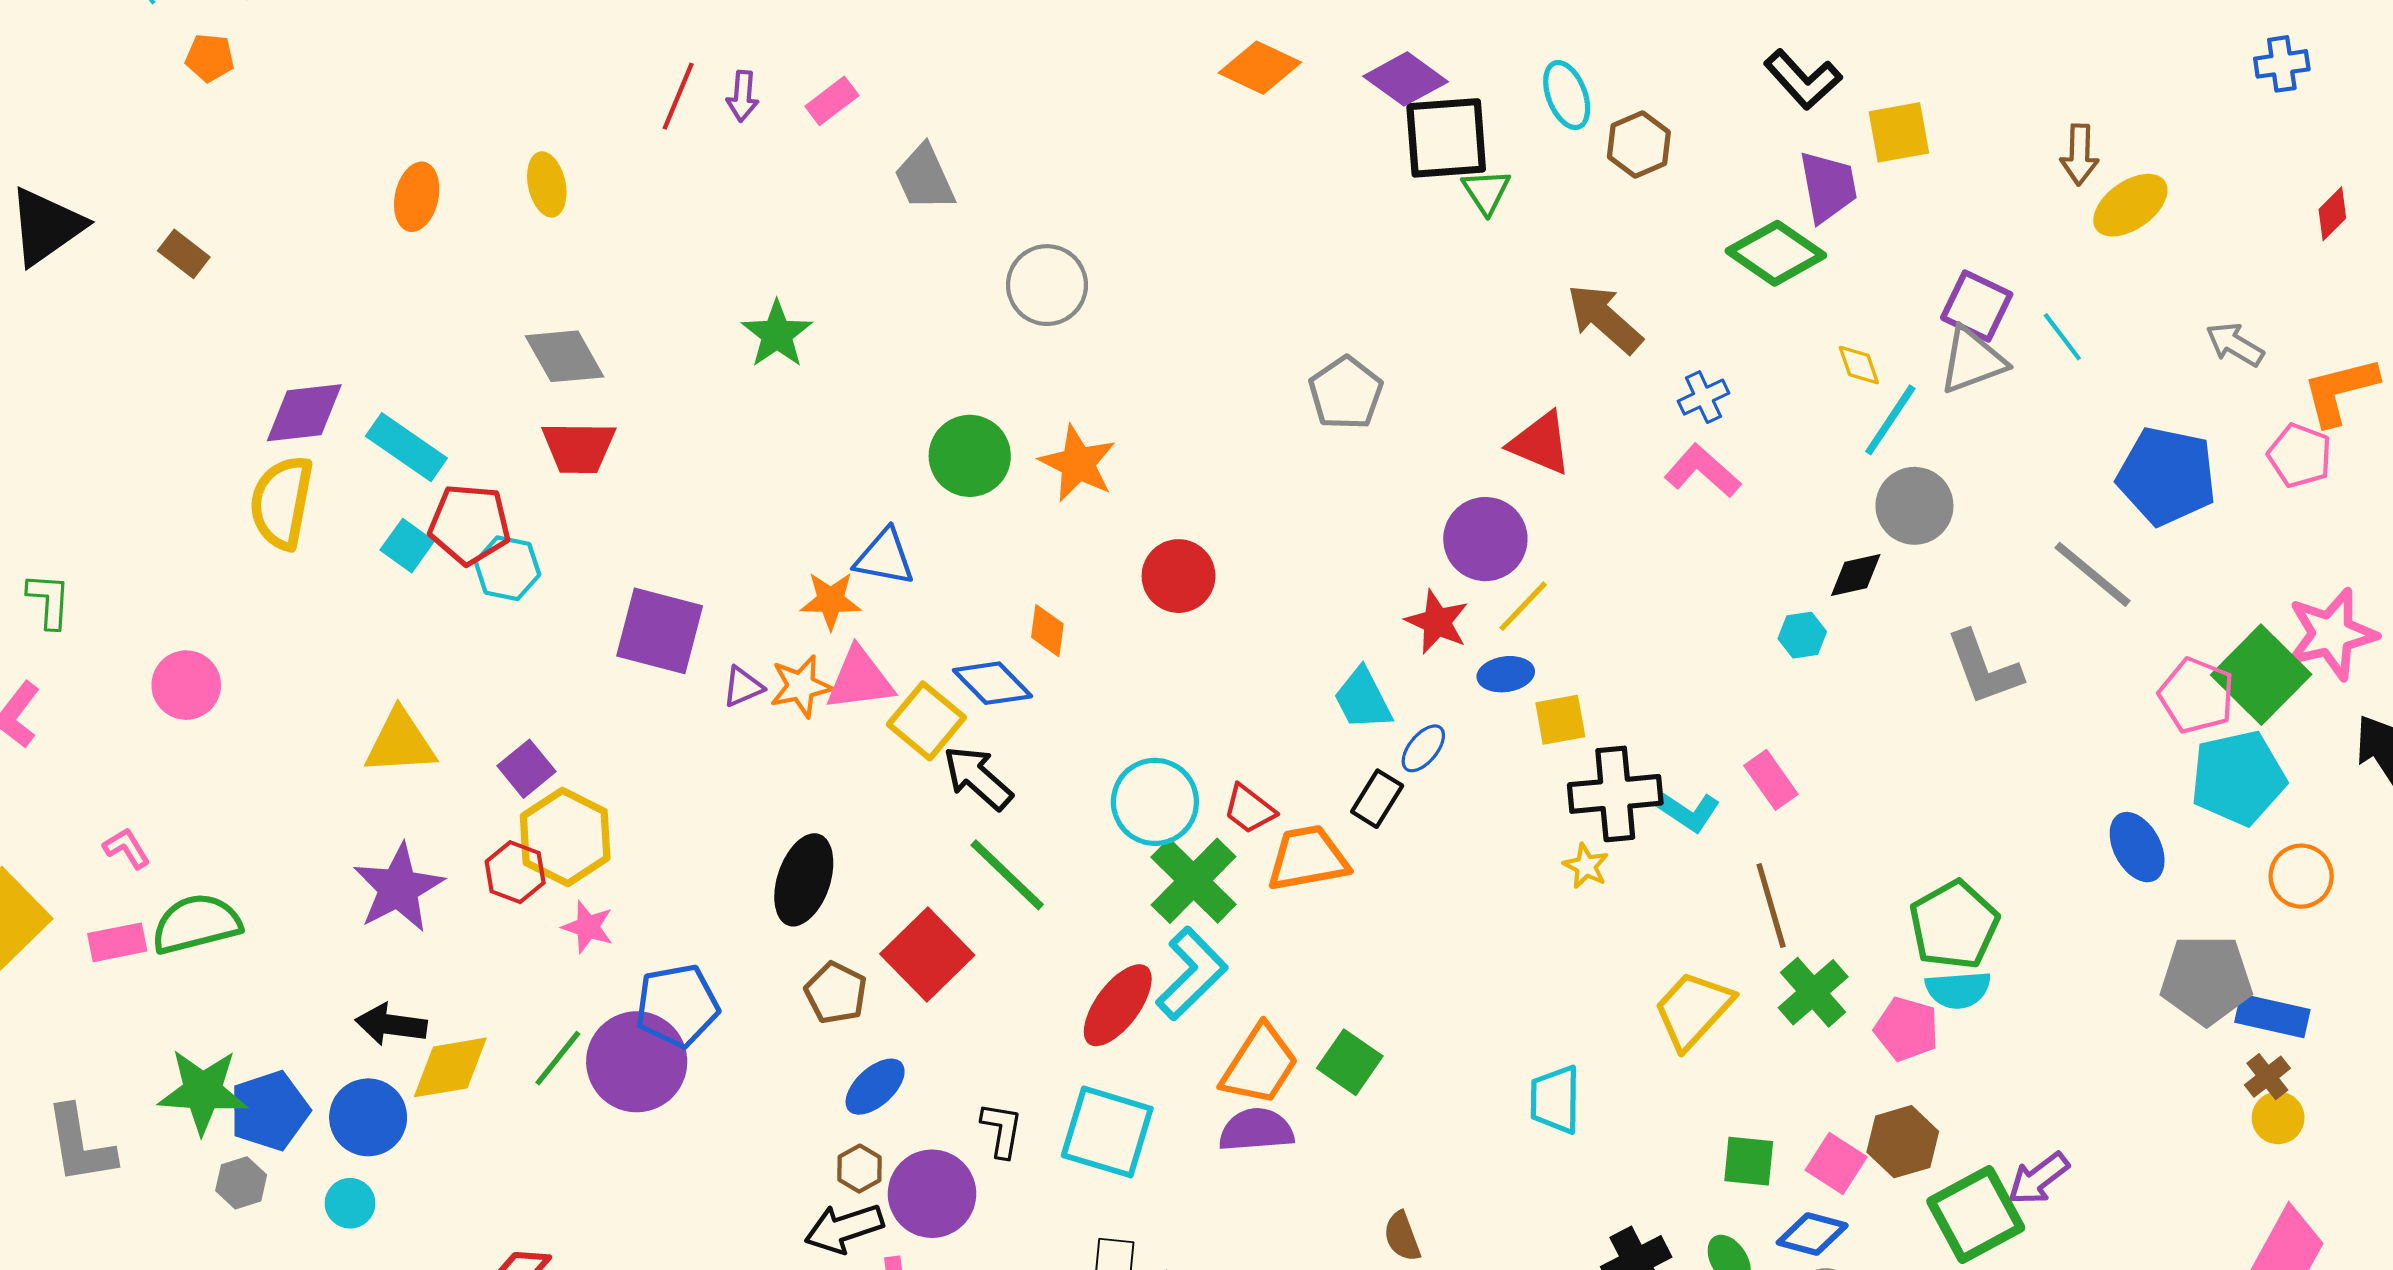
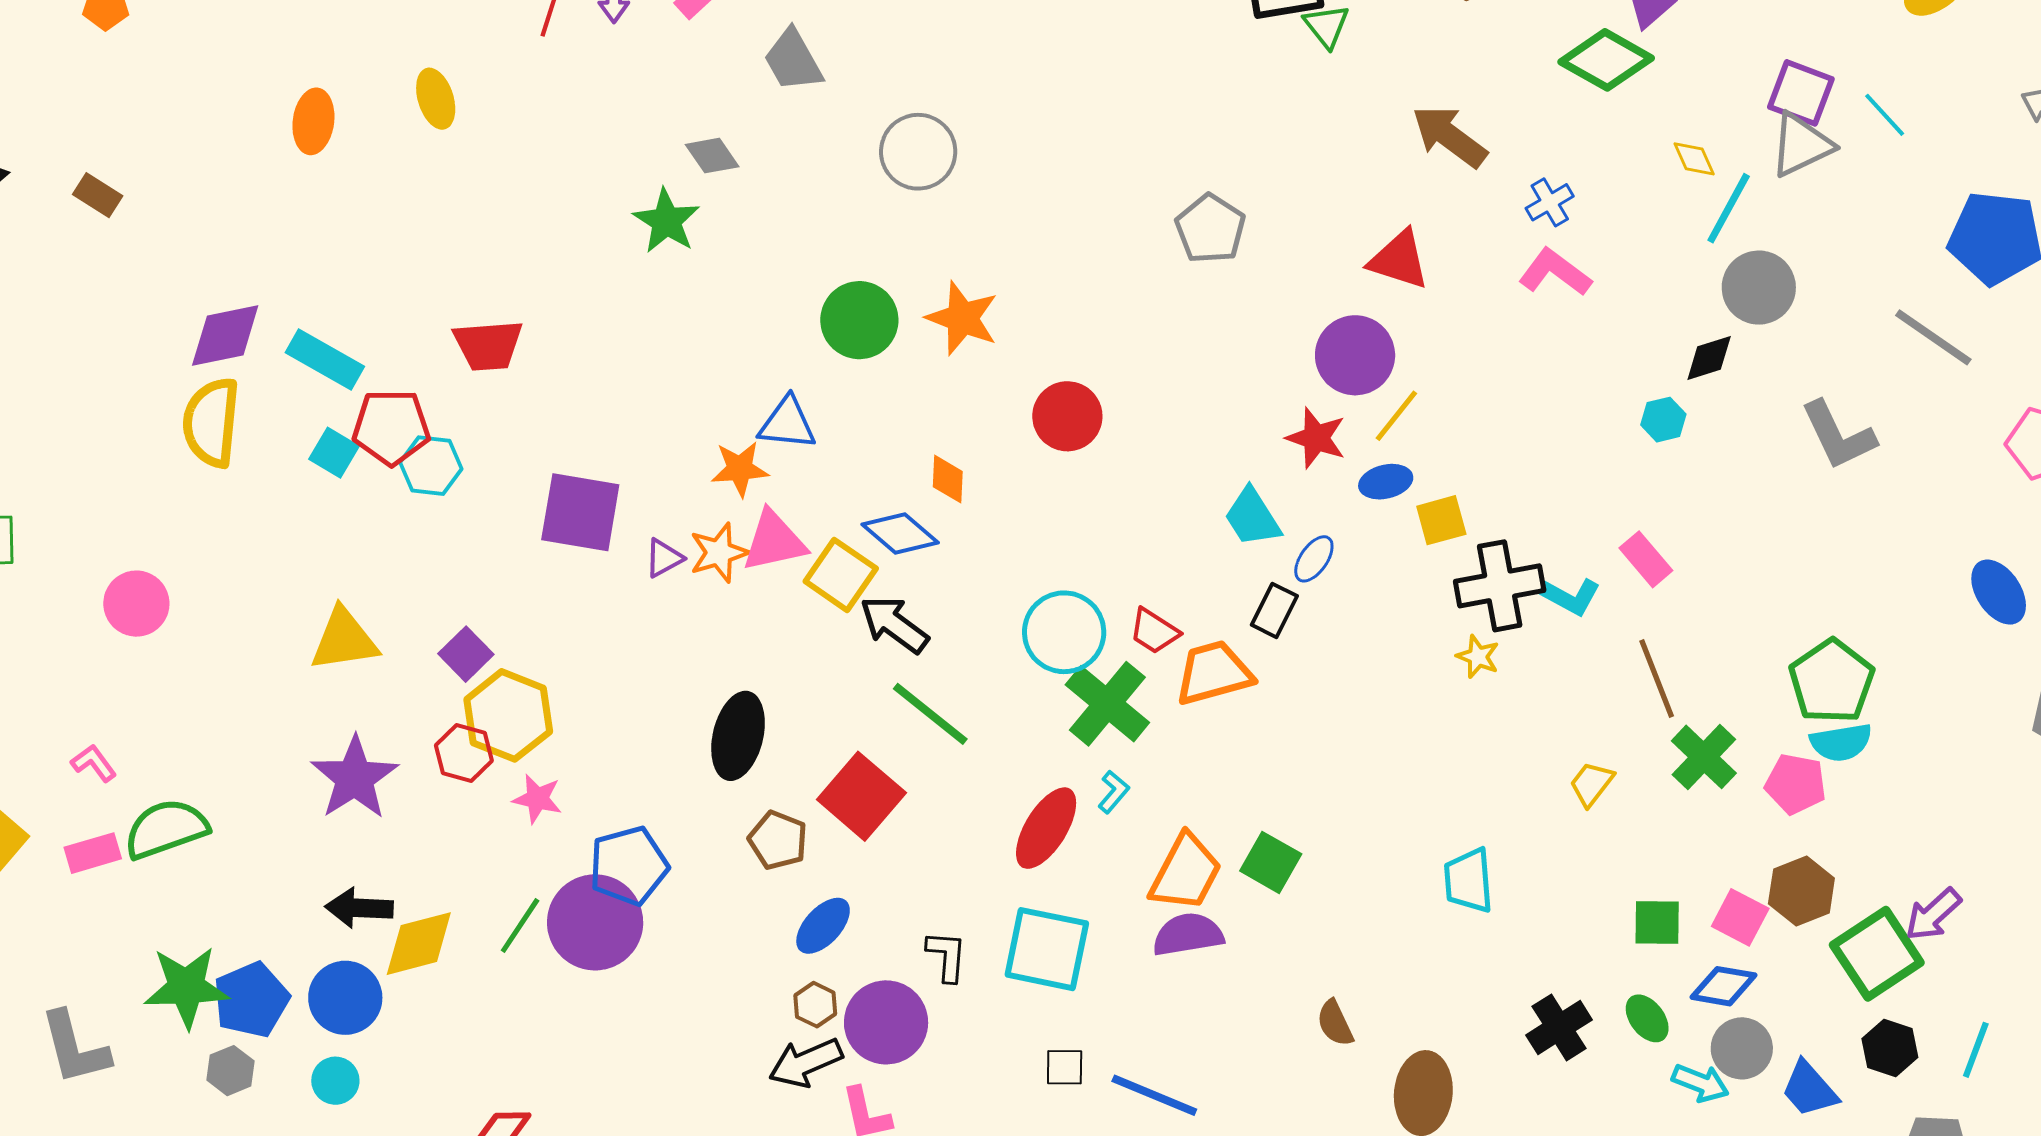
gray diamond: (564, 356) -> (712, 156), moved, size x0.7
cyan L-shape: (1192, 973) -> (1113, 792), size x0.5
yellow trapezoid: (1693, 1010) -> (1592, 784), size x0.6

